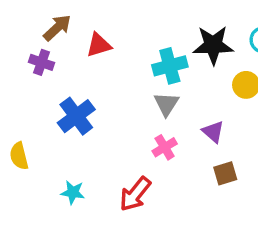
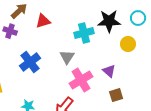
gray triangle: (166, 104) -> (67, 57), moved
pink cross: (165, 147) -> (81, 80), size x1.6

